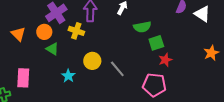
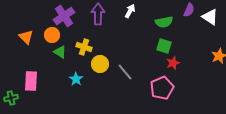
green semicircle: (142, 27) -> (164, 22), moved
yellow cross: (76, 31) -> (84, 47), moved
green square: (156, 43) -> (164, 46), turned 35
pink pentagon: (154, 85) -> (162, 88), turned -30

